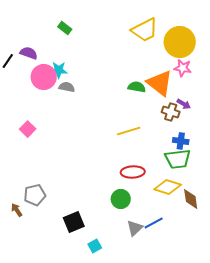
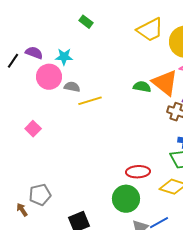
green rectangle: (65, 28) -> (86, 22), moved
cyan star: (59, 70) -> (64, 57), moved
yellow line: (129, 131) -> (90, 101), moved
green circle: (121, 199) -> (126, 199), size x1.4

